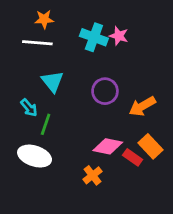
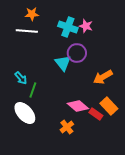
cyan triangle: (52, 81) -> (63, 63), moved
purple circle: (105, 91) -> (77, 53), moved
pink diamond: (108, 146) -> (78, 106), turned 30
white ellipse: (35, 156) -> (25, 113), turned 30

